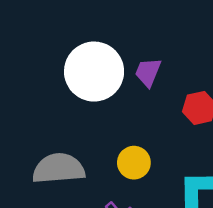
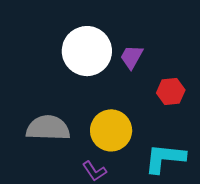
yellow circle: (134, 163) -> (111, 130), size x1.5

